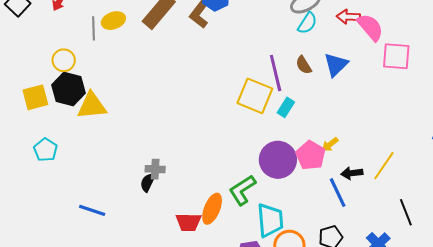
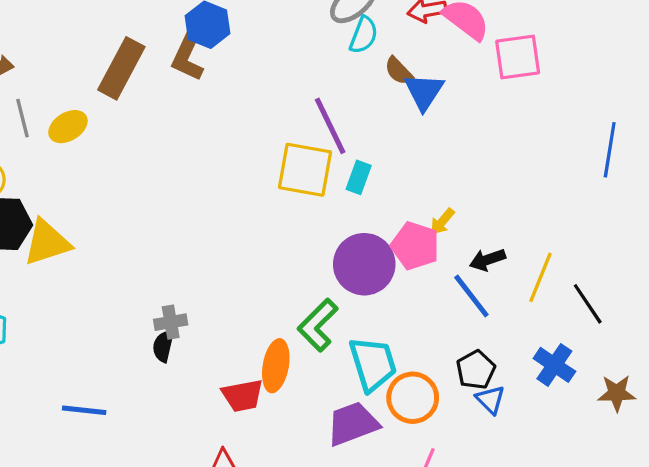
yellow ellipse: (113, 21) -> (68, 127), moved
brown semicircle: (304, 65) -> (399, 71), moved
yellow line: (384, 166) -> (540, 277), moved

